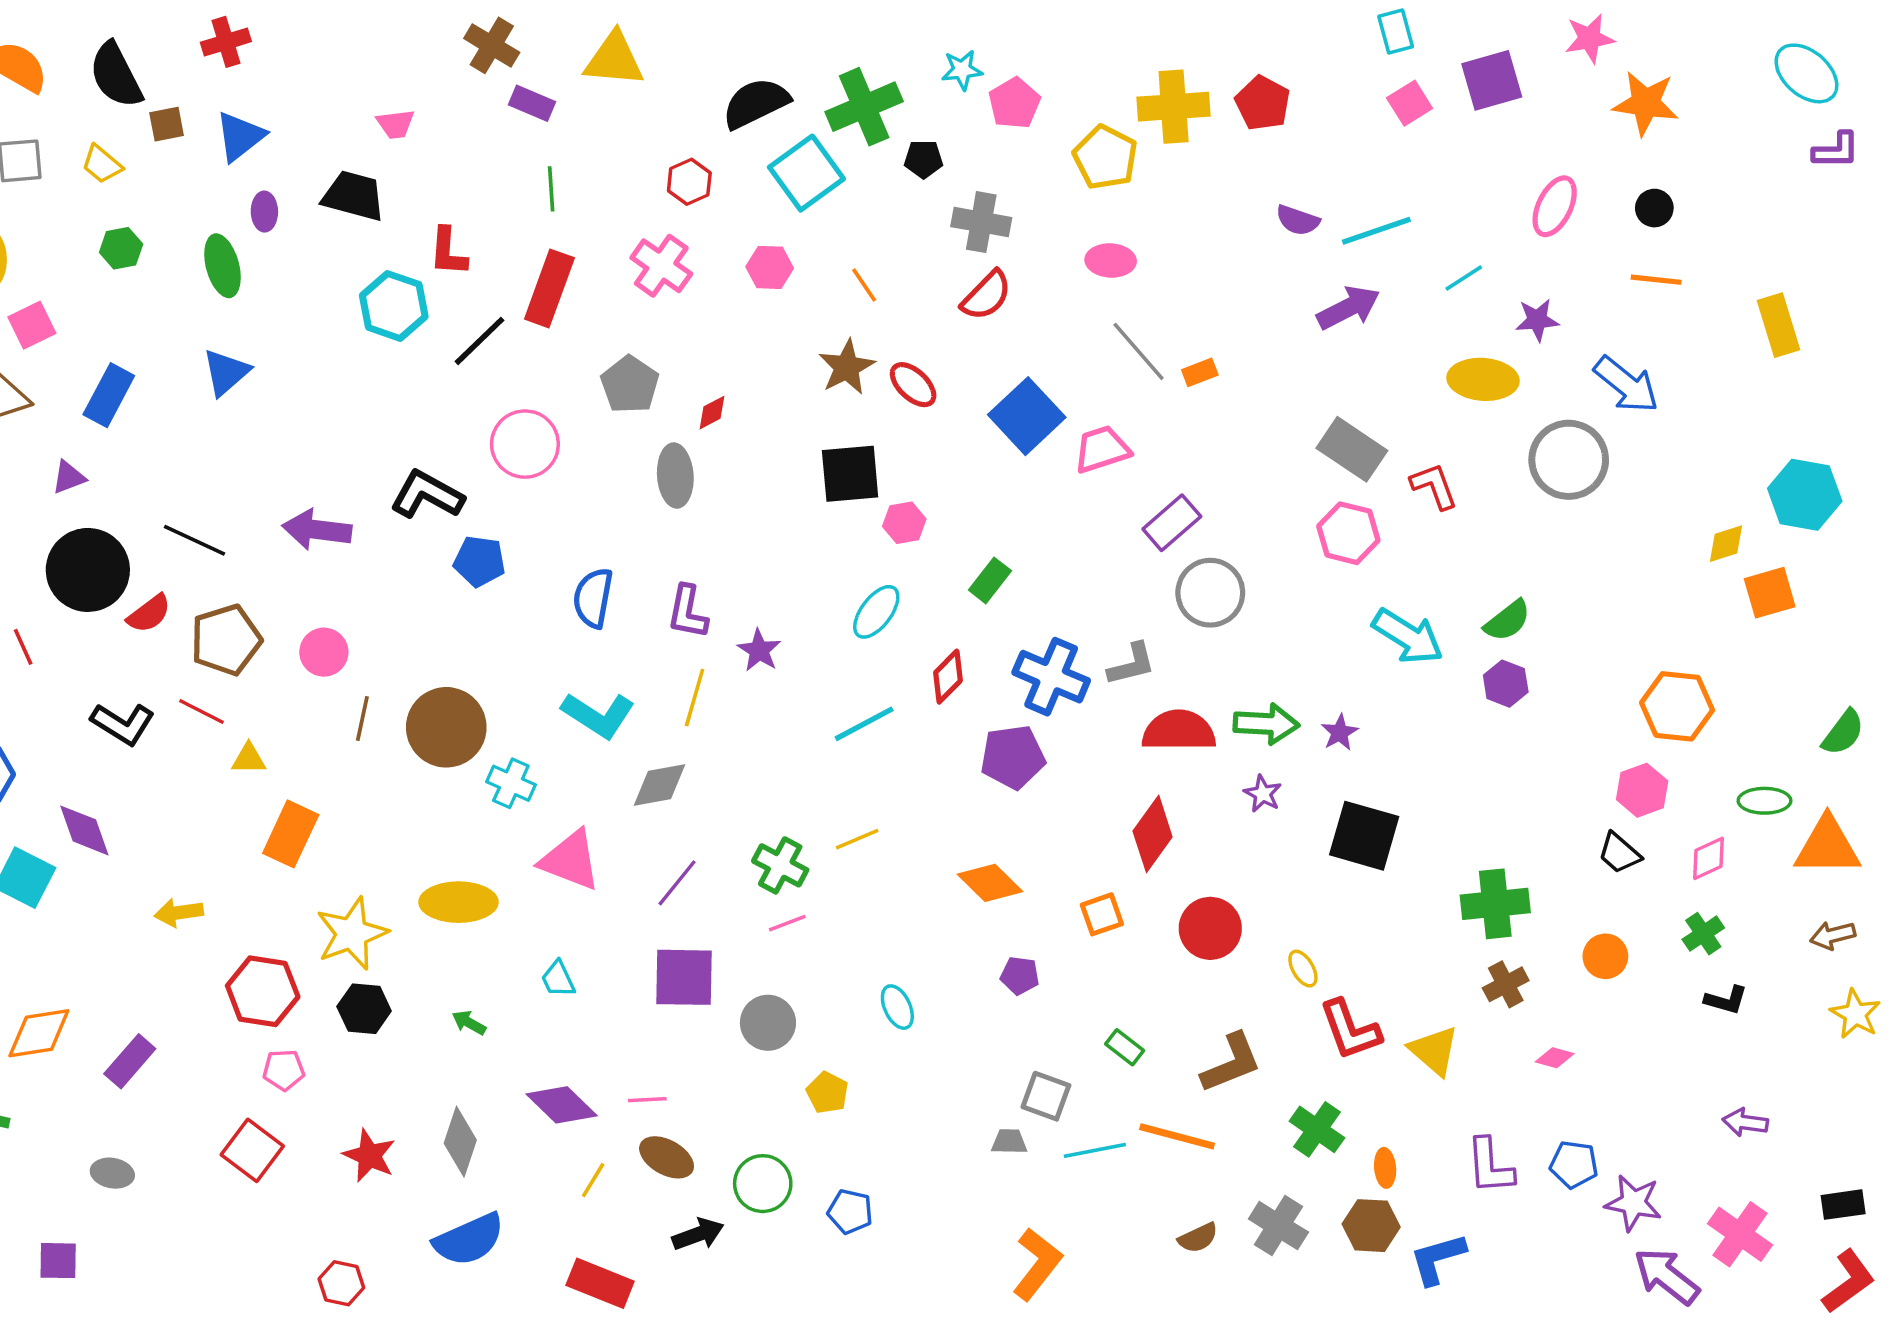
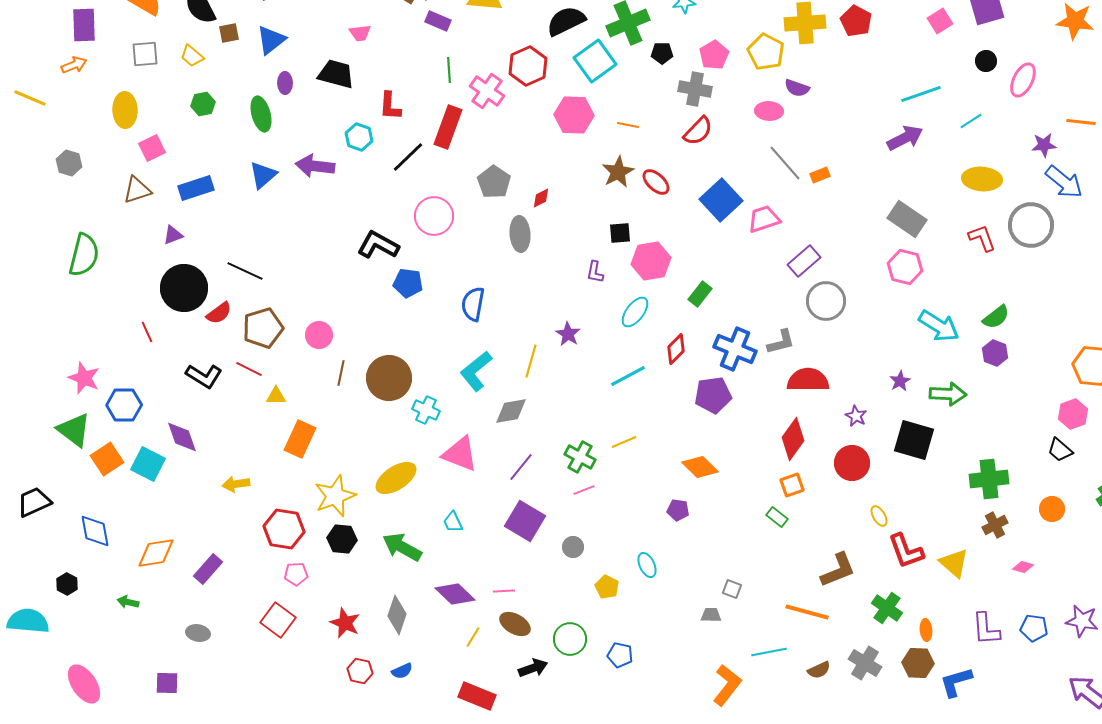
pink pentagon: (1014, 103) -> (714, 55), moved
red hexagon: (689, 182) -> (528, 66), size x1.5
black circle: (1654, 208) -> (986, 61), moved
purple semicircle: (1298, 220) -> (797, 88), moved
pink cross: (661, 266) -> (487, 91), moved
pink hexagon: (770, 267) -> (574, 115), size x1.5
orange line: (864, 285) -> (628, 125), turned -45
cyan hexagon: (394, 306) -> (359, 137), size x0.7
purple star: (1537, 320) -> (1044, 145), moved
blue rectangle: (109, 395) -> (196, 188), turned 44
black square: (850, 474) -> (620, 233), size x0.6
red L-shape: (1434, 486) -> (982, 238), moved
pink hexagon: (904, 523) -> (651, 261), size x1.6
purple arrow: (317, 530) -> (315, 166), moved
purple L-shape: (688, 612) -> (595, 272), moved, size x0.7
cyan L-shape: (598, 715) -> (476, 371), turned 108
green arrow: (1266, 724) -> (948, 394), moved
yellow ellipse: (458, 902) -> (396, 478), turned -33
orange square: (1102, 914) -> (792, 485), moved
red circle: (1210, 928) -> (852, 463), moved
purple pentagon: (1020, 976) -> (678, 510), moved
purple square: (684, 977) -> (525, 521), turned 30
cyan ellipse: (897, 1007) -> (647, 565), moved
green arrow: (469, 1023) -> (402, 547), size x2.0
gray circle: (768, 1023) -> (573, 547), size x0.7
green rectangle: (1125, 1047) -> (777, 517), moved
gray square: (1046, 1096) -> (732, 589), size x0.7
cyan line: (1095, 1150) -> (769, 652), moved
purple star: (1633, 1203) -> (1082, 621), moved
blue semicircle: (469, 1240) -> (402, 671), size x0.5
red hexagon: (341, 1283) -> (360, 671), moved

